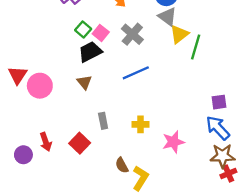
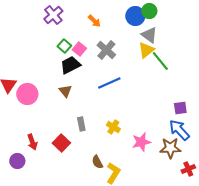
gray triangle: (167, 17) -> (149, 35), moved
green line: (196, 47) -> (160, 61), turned -55
yellow cross: (141, 124) -> (113, 127), turned 32
purple circle: (23, 155) -> (17, 161), moved
brown star: (223, 156) -> (170, 148), moved

